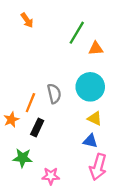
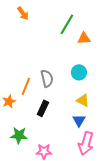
cyan circle: (90, 87) -> (79, 72), size x0.6
black rectangle: (37, 127) -> (43, 108), moved
blue triangle: (90, 141) -> (79, 120), turned 48

